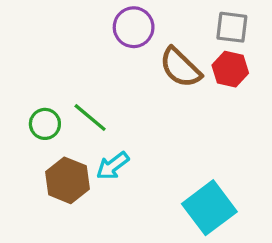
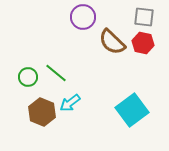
cyan square: (209, 208) -> (132, 110), moved

